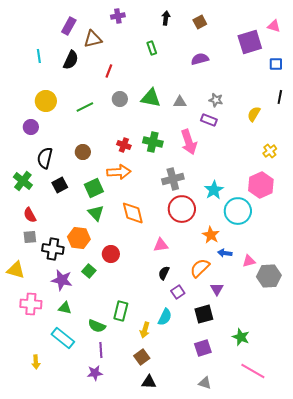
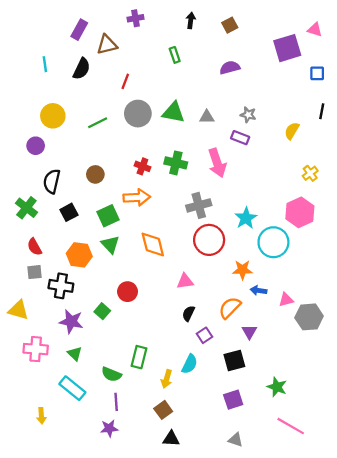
gray circle: (120, 99) -> (138, 114), size x1.5
orange star: (211, 235) -> (242, 270), turned -30
orange hexagon: (79, 238) -> (79, 255), moved
green triangle: (65, 308) -> (75, 354), turned 32

